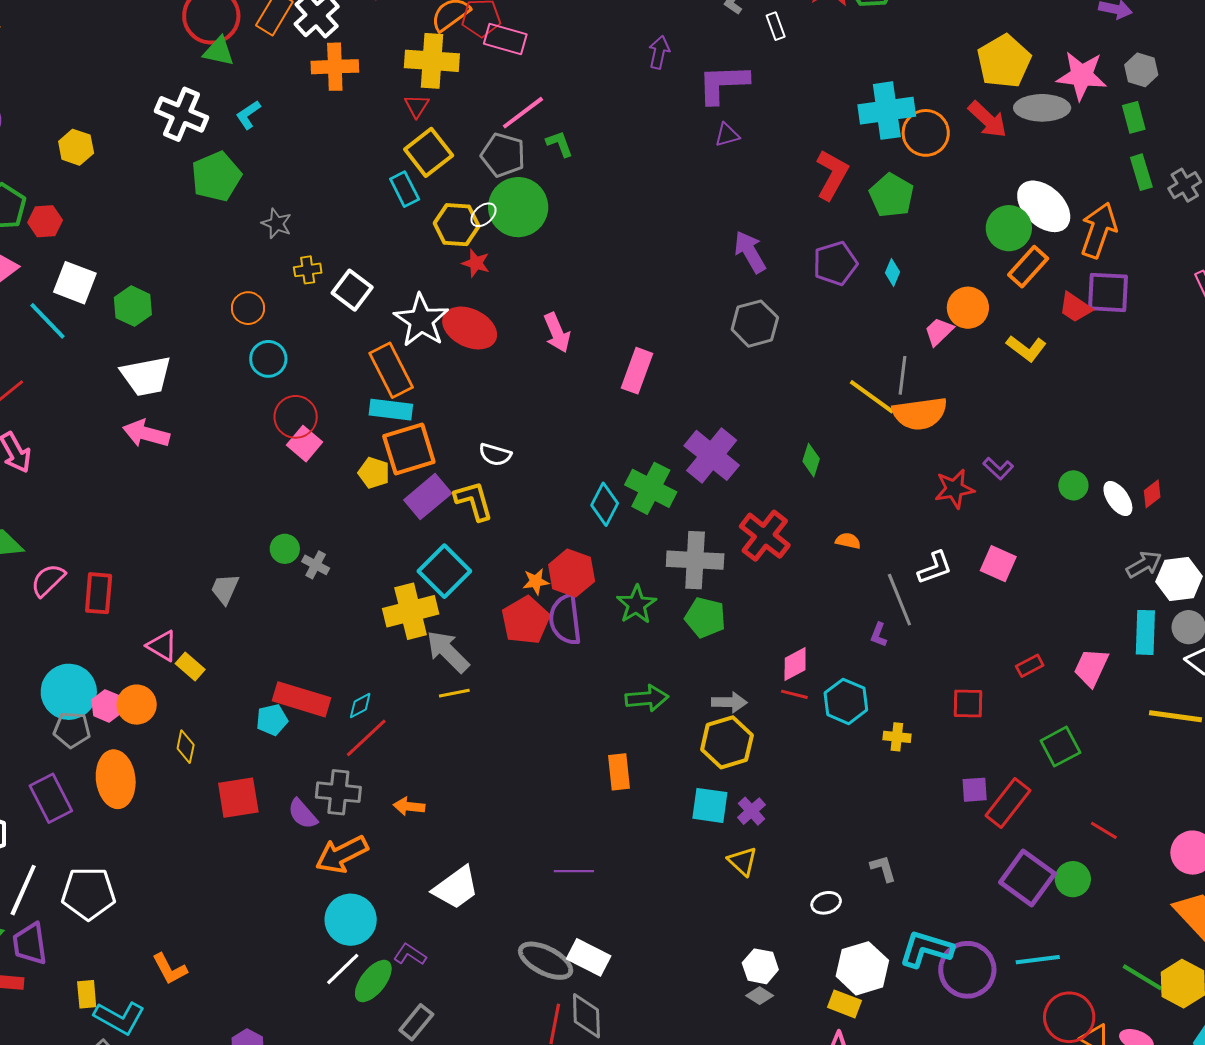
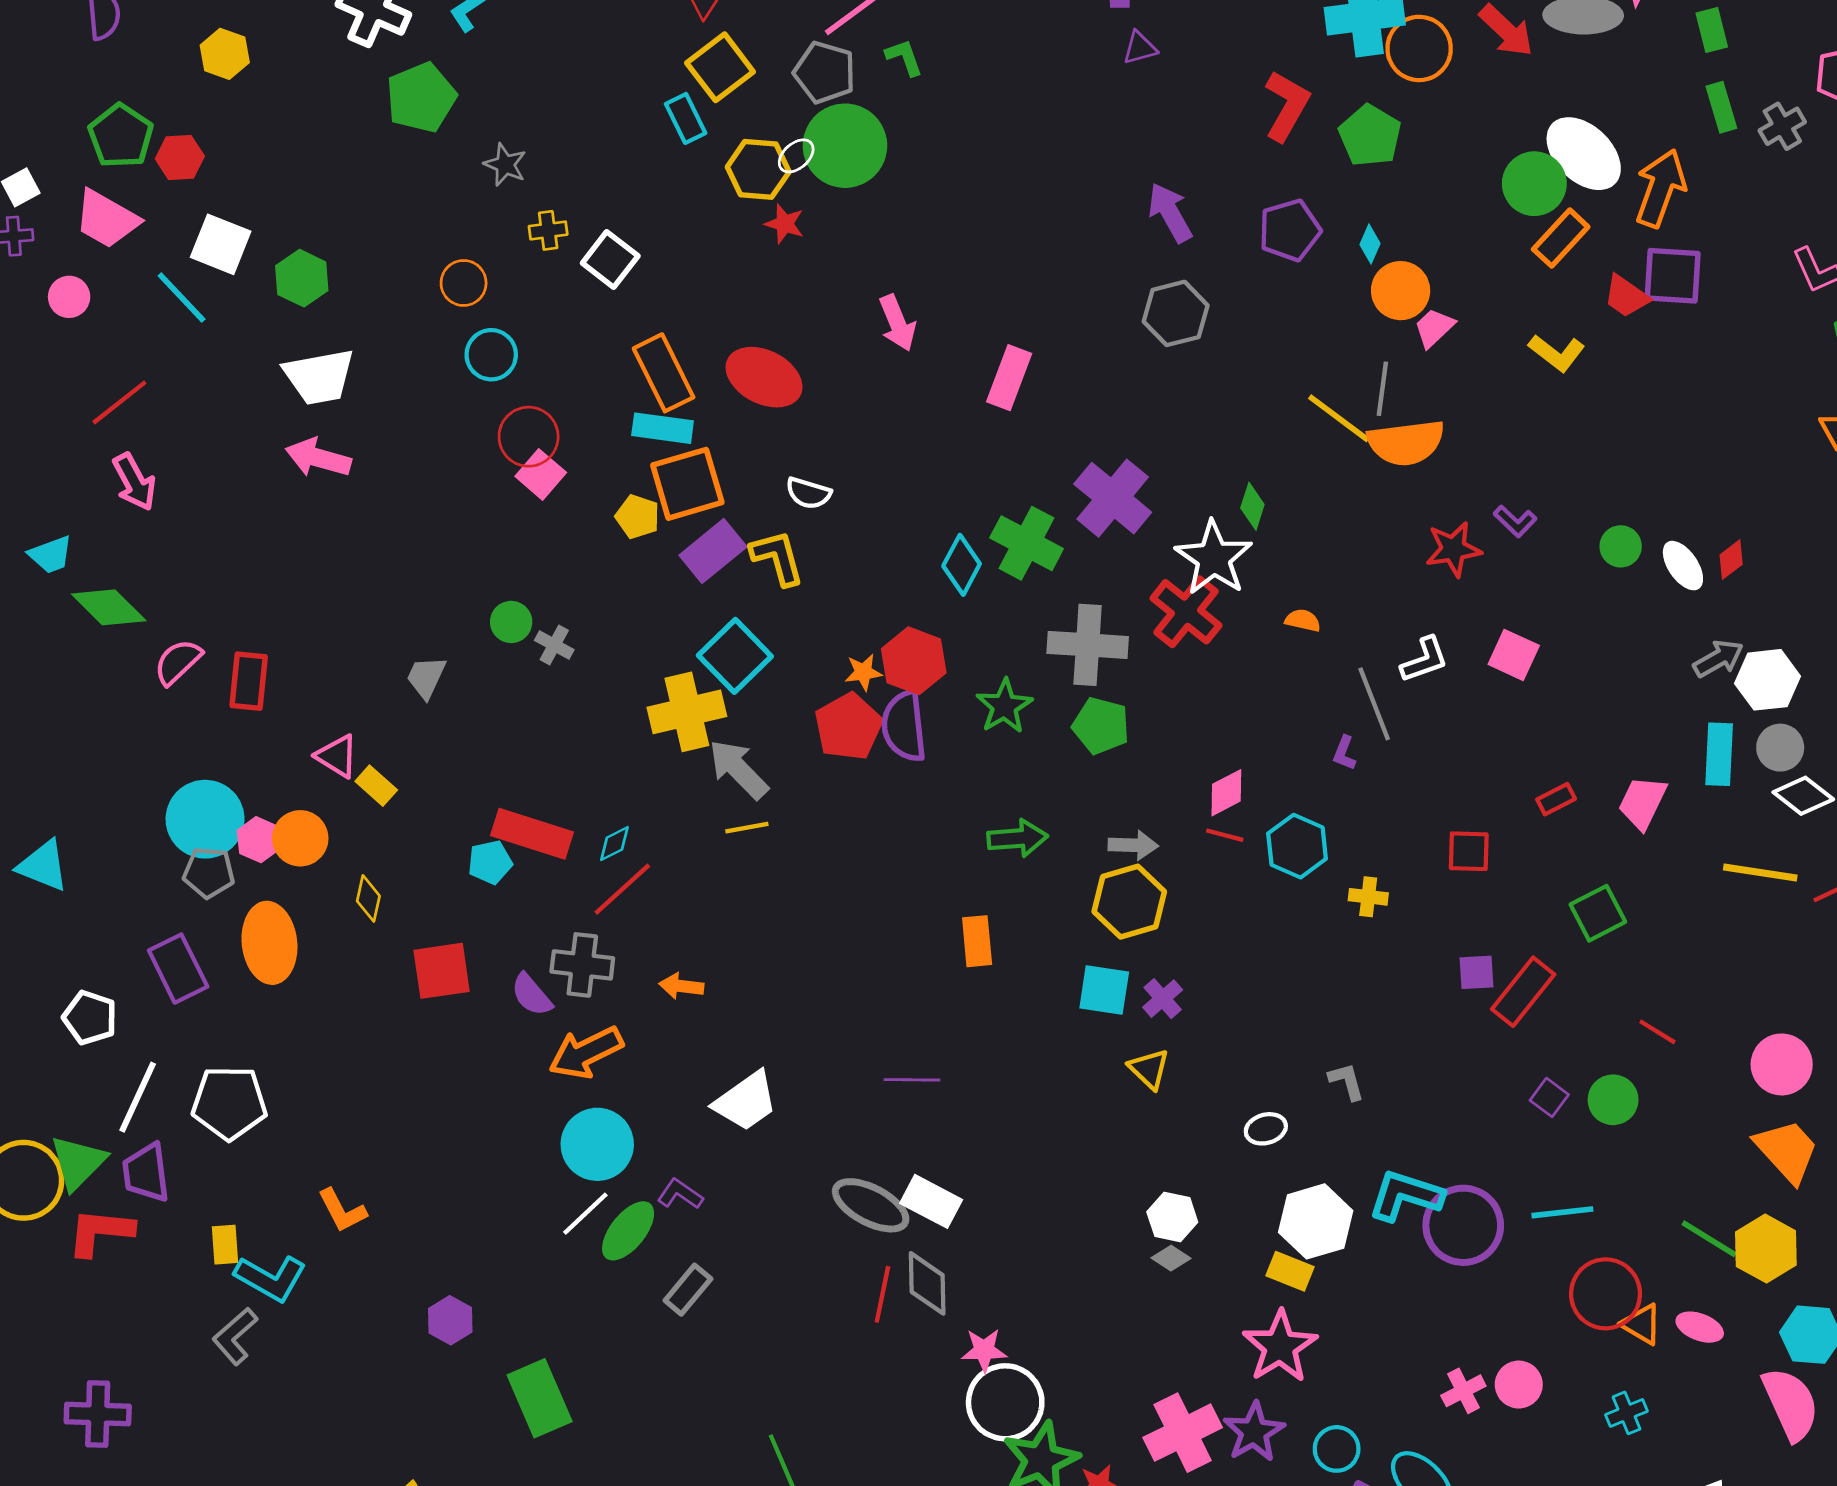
orange circle: (968, 308) -> (1401, 291), moved
white star: (421, 320) -> (1214, 558), moved
red ellipse: (470, 328) -> (764, 377), moved
purple square: (1027, 878) -> (1549, 1097), size x0.5

